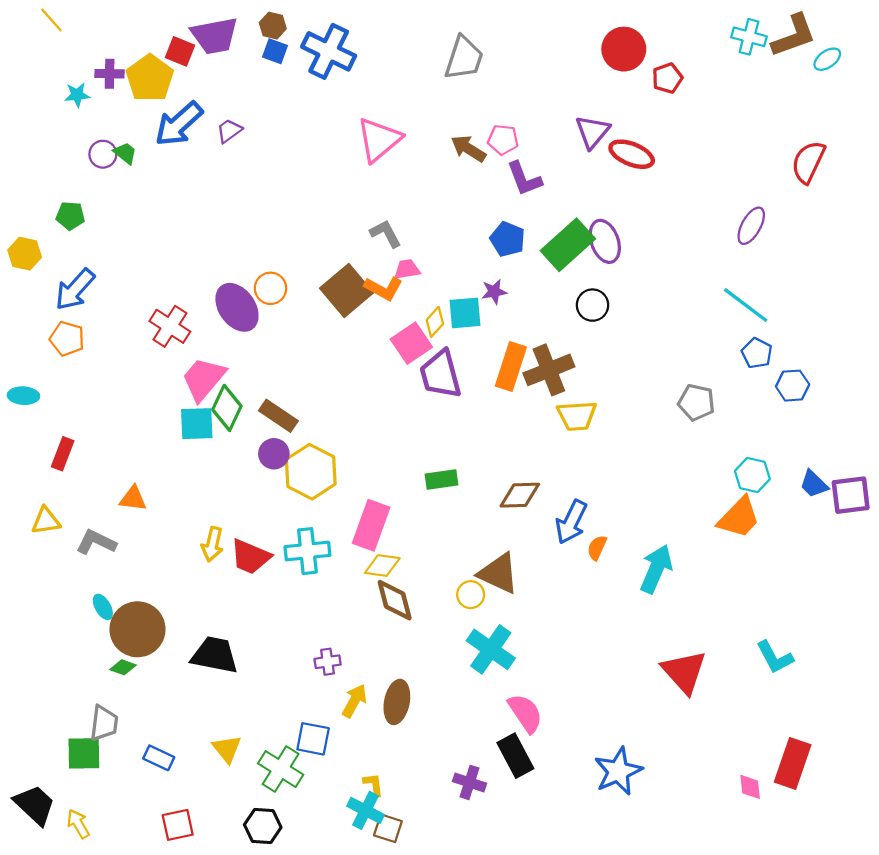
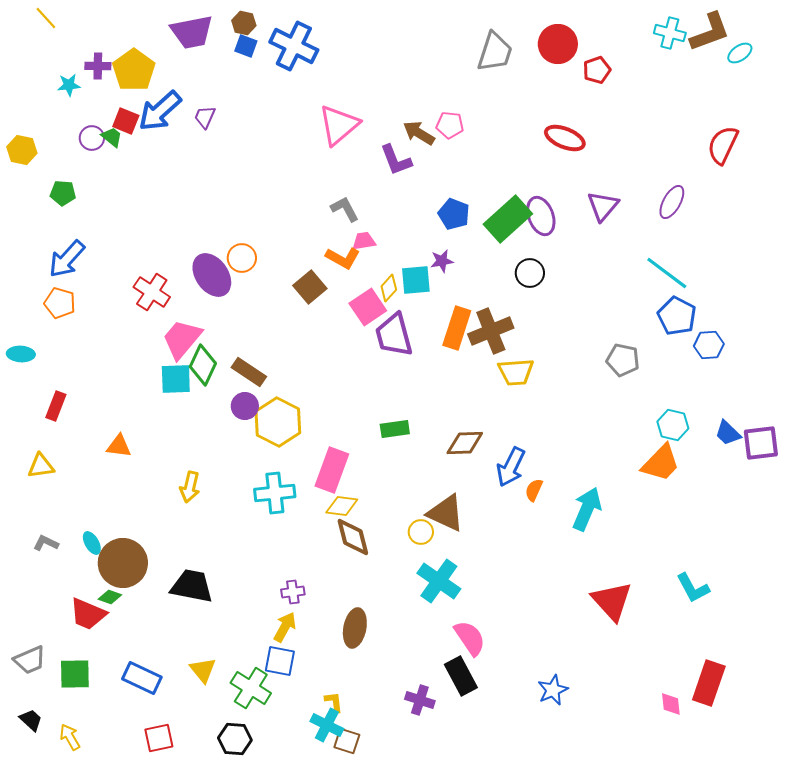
red square: (180, 51) -> (126, 121), moved
gray trapezoid: (464, 58) -> (495, 52), moved
purple trapezoid: (229, 131) -> (205, 117), turned -30
purple triangle: (592, 132) -> (603, 206), moved
purple L-shape: (524, 179) -> (396, 160), moved
yellow hexagon: (25, 254) -> (22, 150), moved
brown square: (347, 291) -> (310, 287), moved, size x0.7
blue pentagon: (757, 353) -> (677, 316), size x1.4
gray L-shape: (96, 542) -> (46, 543), moved, size x0.7
red trapezoid: (250, 557) -> (88, 614), moved
yellow arrow: (354, 701) -> (285, 627), moved
gray trapezoid: (104, 723) -> (30, 660), moved, turned 60
blue rectangle: (159, 758) -> (142, 678), size x1.4
blue star: (618, 771) -> (553, 690), size x0.7
black trapezoid: (35, 805) -> (31, 720), size x0.6

